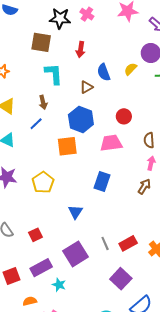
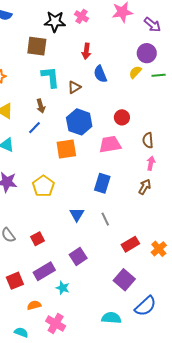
red arrow: (81, 49) -> (86, 51), moved
yellow semicircle: (131, 69) -> (135, 72), moved
brown triangle: (86, 87) -> (74, 87), moved
gray line: (105, 243) -> (105, 219), moved
purple square: (75, 254) -> (78, 256), size x0.7

